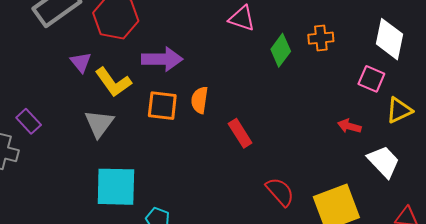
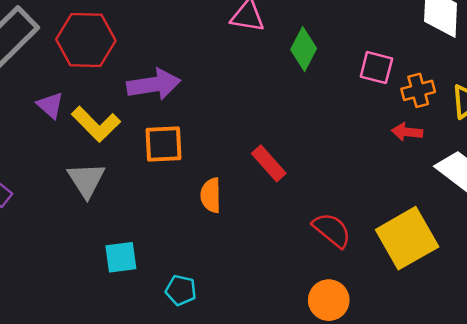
orange cross: (321, 38) -> (418, 90), moved
pink square: (371, 79) -> (376, 68), moved
orange semicircle: (200, 100) -> (211, 195), moved
cyan square: (116, 187) -> (121, 257), size x0.6

